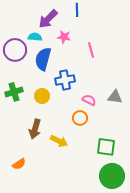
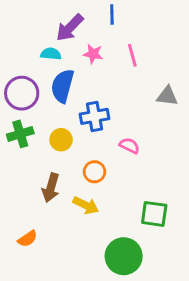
purple circle: (15, 50) -> (22, 93), moved
pink line: (91, 50) -> (132, 55), moved
gray triangle: (115, 97) -> (167, 96), moved
orange circle: (80, 118) -> (94, 172), moved
green circle: (112, 176) -> (124, 256), moved

